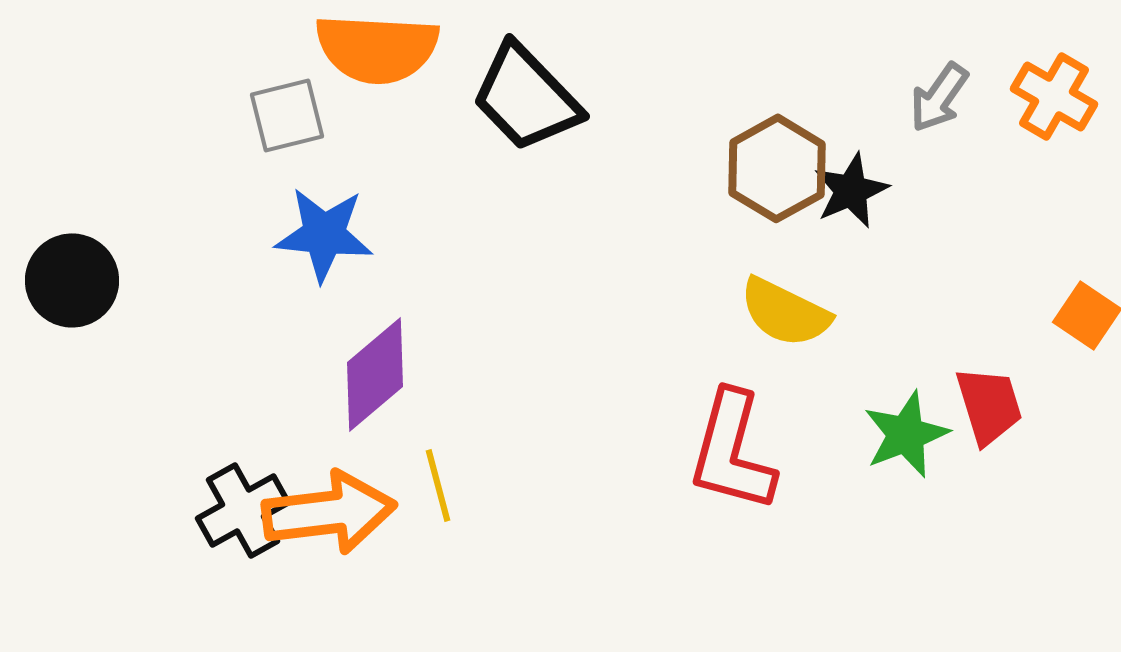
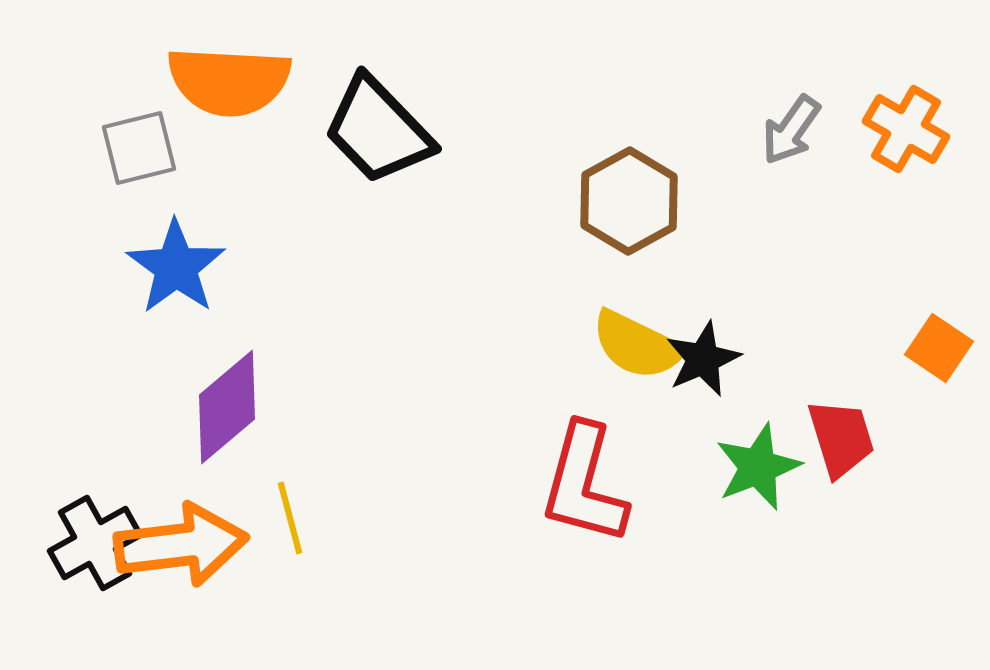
black star: (851, 190) -> (703, 359), moved
blue star: (324, 234) -> (176, 267), turned 30

